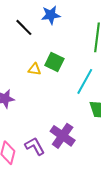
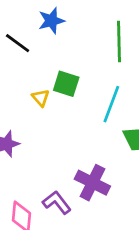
yellow triangle: (35, 69) -> (41, 98), turned 48

